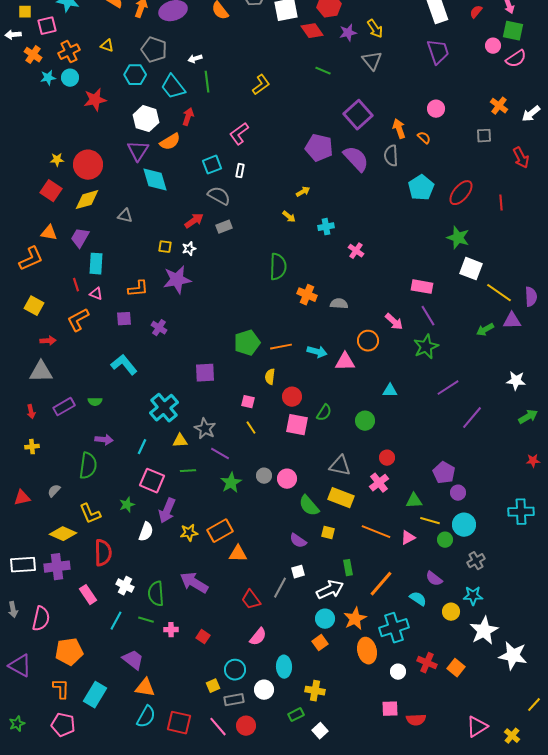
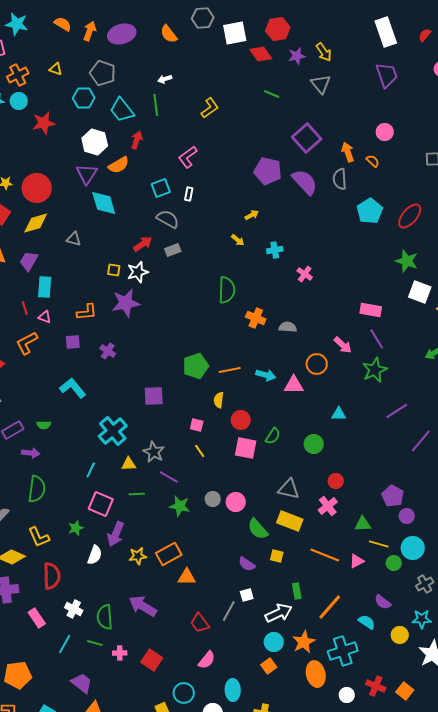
white arrow: (195, 59) -> (165, 79), moved
white star: (189, 249) -> (138, 272), size x1.5
purple arrow: (104, 440) -> (31, 453), moved
green star: (231, 483) -> (180, 506), turned -30
red square: (203, 637) -> (152, 660), size x1.5

